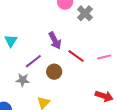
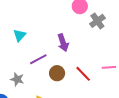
red line: (76, 56) -> (83, 74), moved
gray star: (23, 80) -> (17, 79), moved

